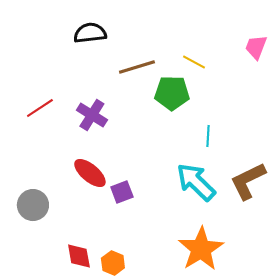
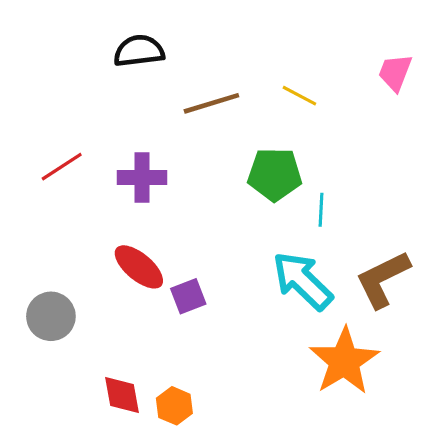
green pentagon: (172, 93) -> (275, 174), moved
purple cross: (92, 115) -> (142, 177), turned -32
orange star: (201, 249) -> (344, 361), moved

